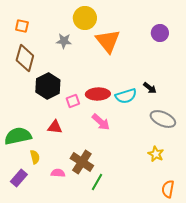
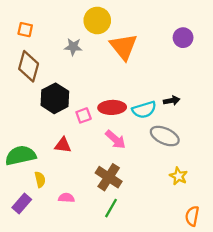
black arrow: (150, 88) -> (172, 101), turned -48
gray ellipse: (163, 119) -> (165, 136), moved
brown cross: (82, 162) -> (109, 177), moved

